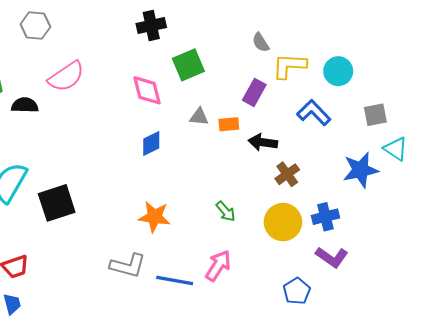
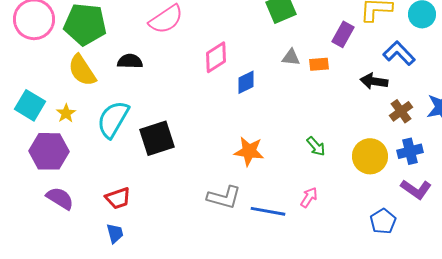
pink diamond: (147, 90) -> (216, 57), moved, turned 72
black semicircle: (25, 105) -> (130, 61), moved
black arrow: (263, 142) -> (374, 81), moved
brown cross: (287, 174) -> (401, 111), moved
pink arrow: (218, 266) -> (309, 197), size x0.7

